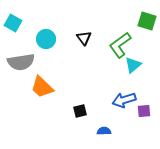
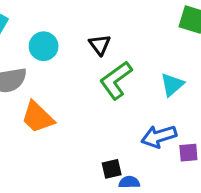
green L-shape: (120, 45) -> (116, 80), moved
black square: (80, 111) -> (112, 169), moved

